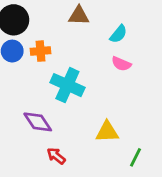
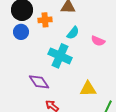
cyan semicircle: (118, 34) -> (73, 33), moved
orange cross: (41, 51) -> (45, 20), moved

